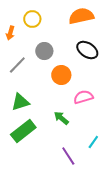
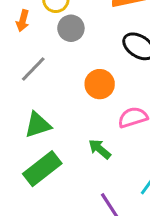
gray circle: (44, 51) -> (71, 28), moved

